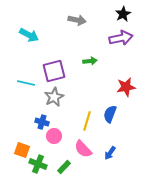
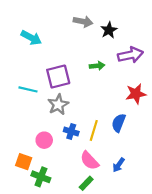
black star: (123, 14) -> (109, 30), moved
purple arrow: (121, 38) -> (130, 55), moved
blue cross: (42, 122) -> (71, 132), moved
pink circle: (54, 136) -> (44, 140), moved
green rectangle: (64, 167) -> (86, 183), moved

